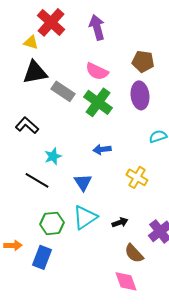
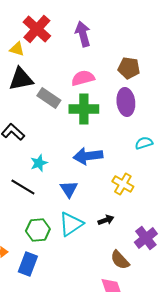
pink semicircle: (97, 71) -> (83, 78), turned 140
green cross: (98, 102) -> (84, 109), turned -36
blue arrow: (102, 149) -> (88, 156), size x1.6
black arrow: (120, 222) -> (106, 220), moved

